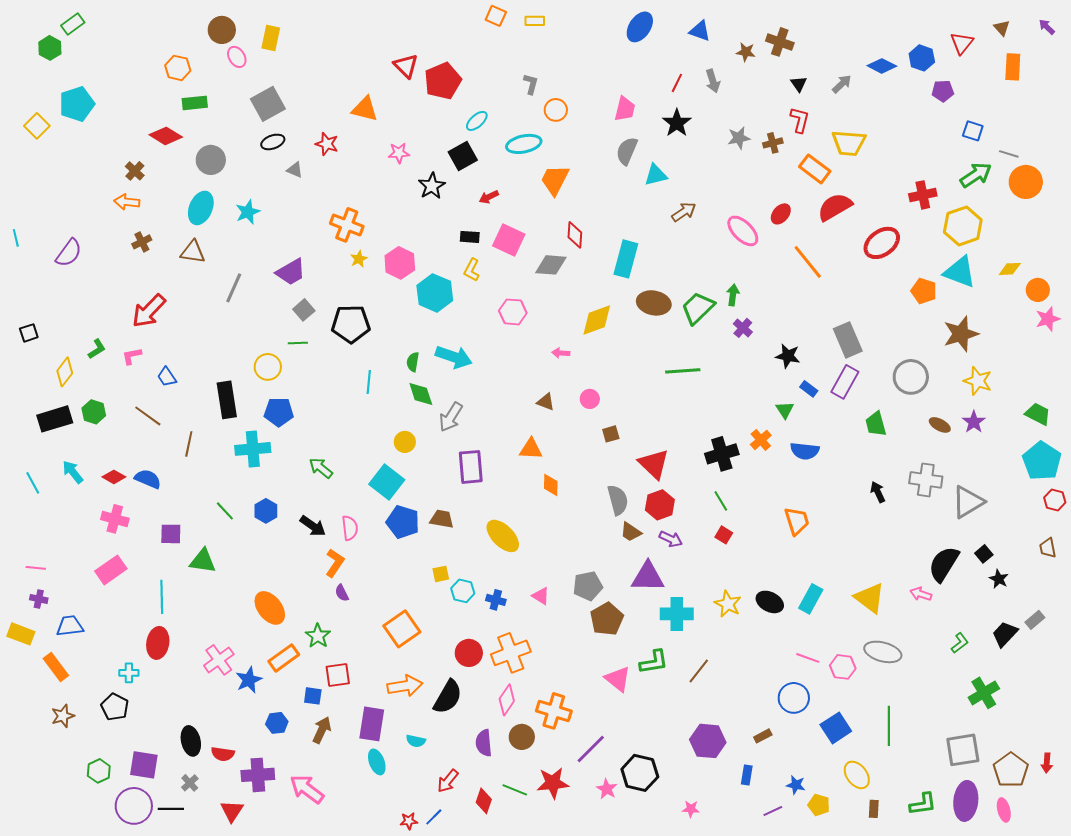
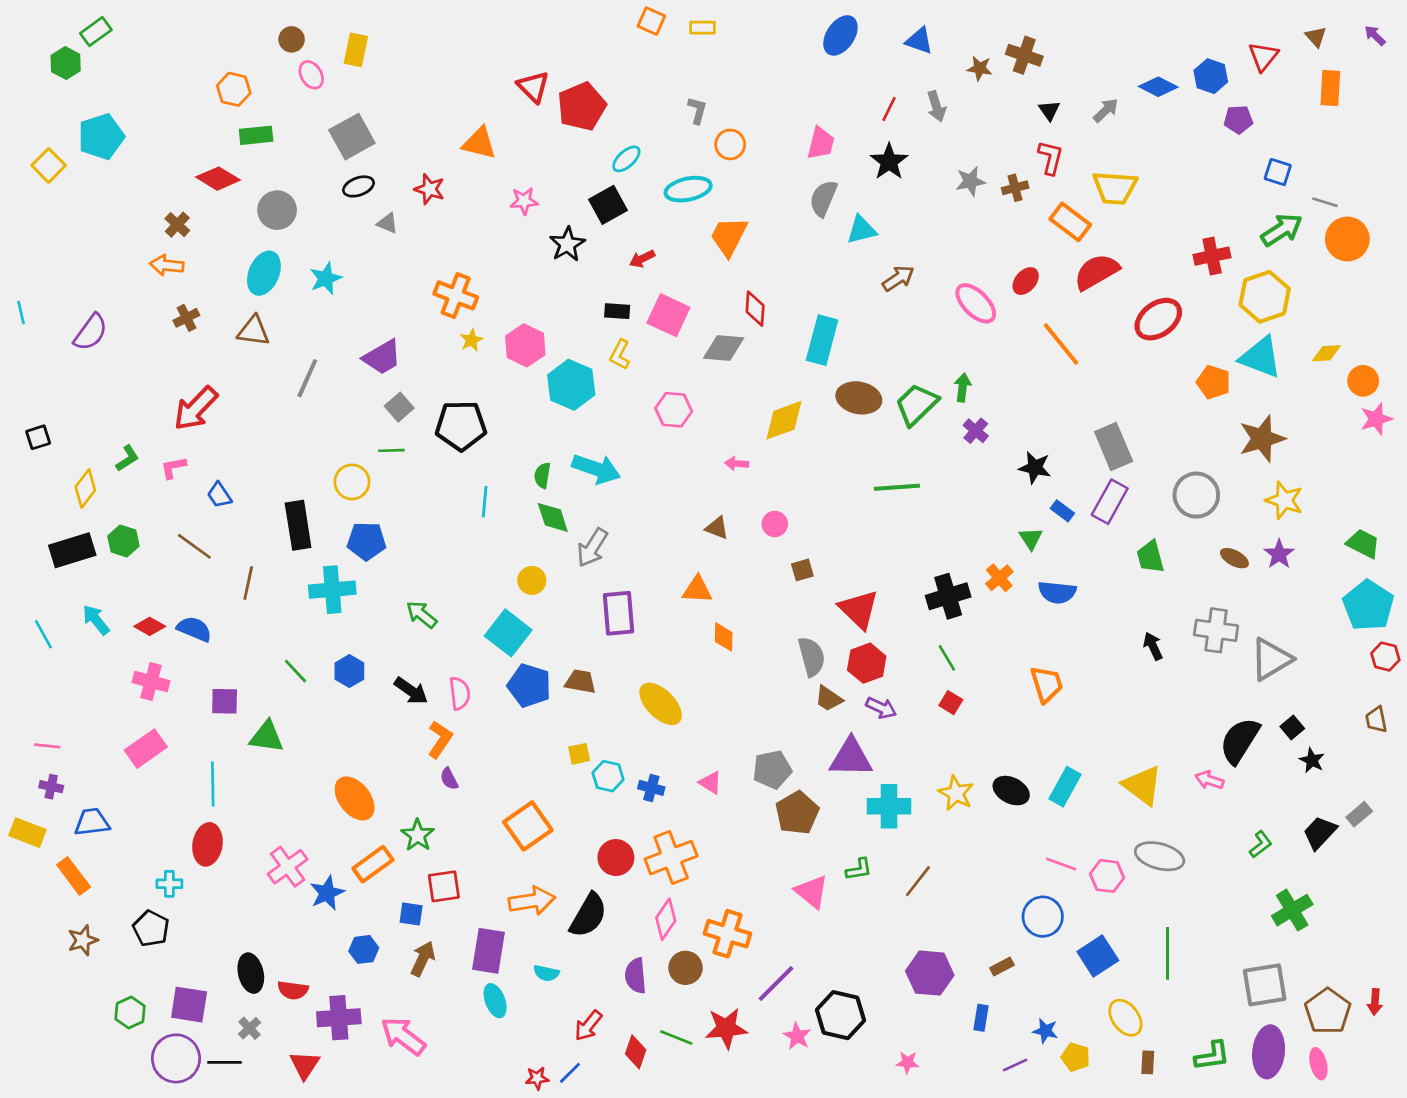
brown circle: (222, 30) -> (292, 39), size x0.7
green L-shape: (654, 662) -> (859, 869), size x0.7

